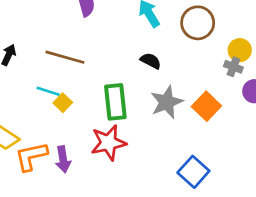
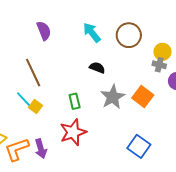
brown line: (65, 57) -> (33, 73), turned 56
cyan line: (48, 91) -> (24, 99), turned 36
green rectangle: (115, 102) -> (75, 101), size x0.6

